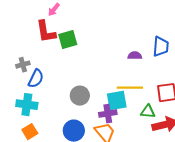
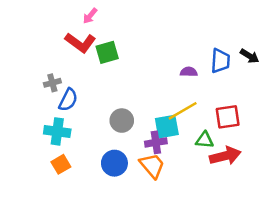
red L-shape: (46, 32) -> (80, 43), turned -45
yellow line: (130, 88) -> (183, 111), turned -30

